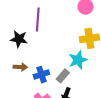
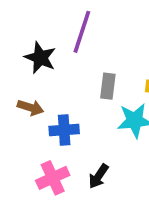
gray rectangle: (63, 76) -> (108, 86), moved, turned -48

